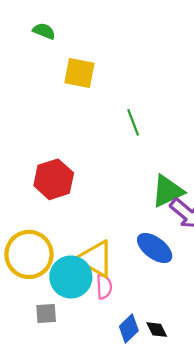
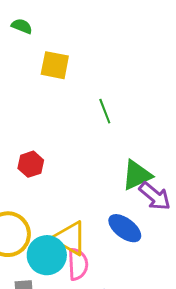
red hexagon: (54, 179) -> (31, 164), size x0.7
pink semicircle: (104, 287) -> (78, 264), size x1.4

